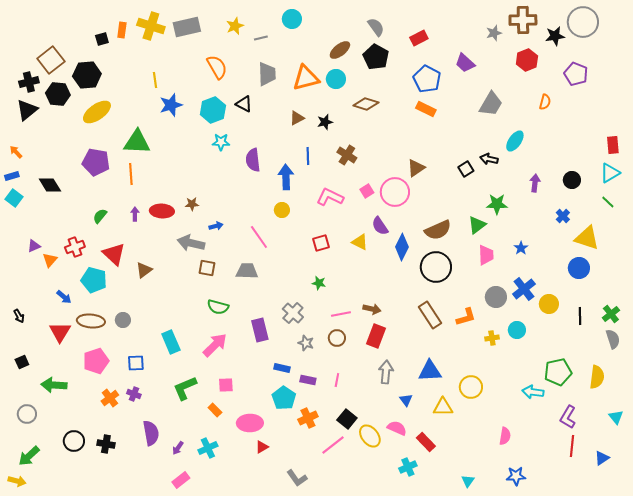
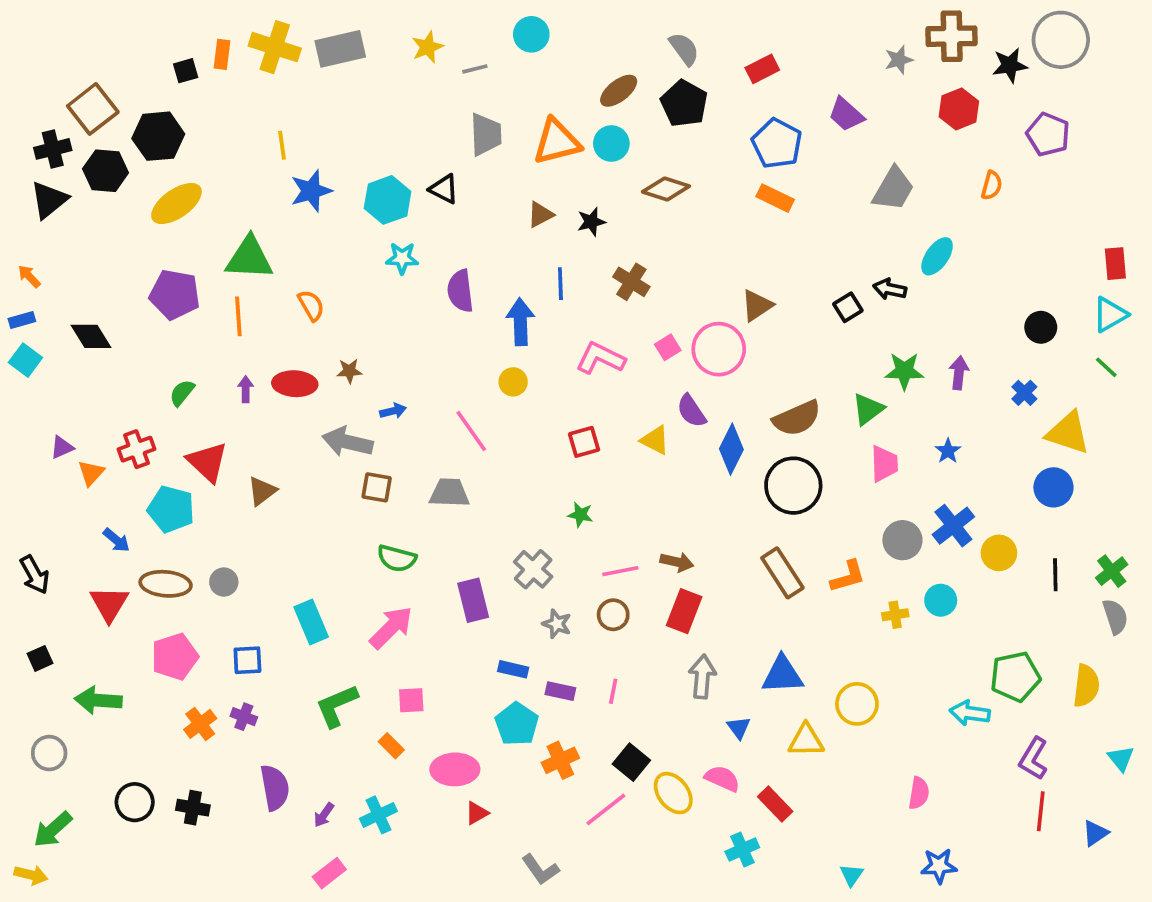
orange semicircle: (217, 67) -> (311, 305), moved, size x0.7
purple arrow: (535, 183) -> (959, 373), moved
black arrow: (19, 316) -> (35, 575), size x1.5

